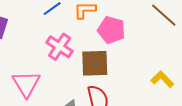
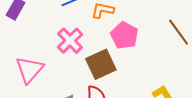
brown square: (95, 63) -> (101, 64), turned -36

